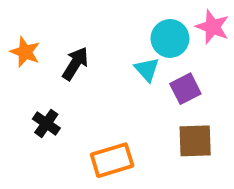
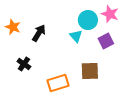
purple square: (185, 89) -> (106, 41), moved
brown square: (195, 141) -> (90, 71), moved

